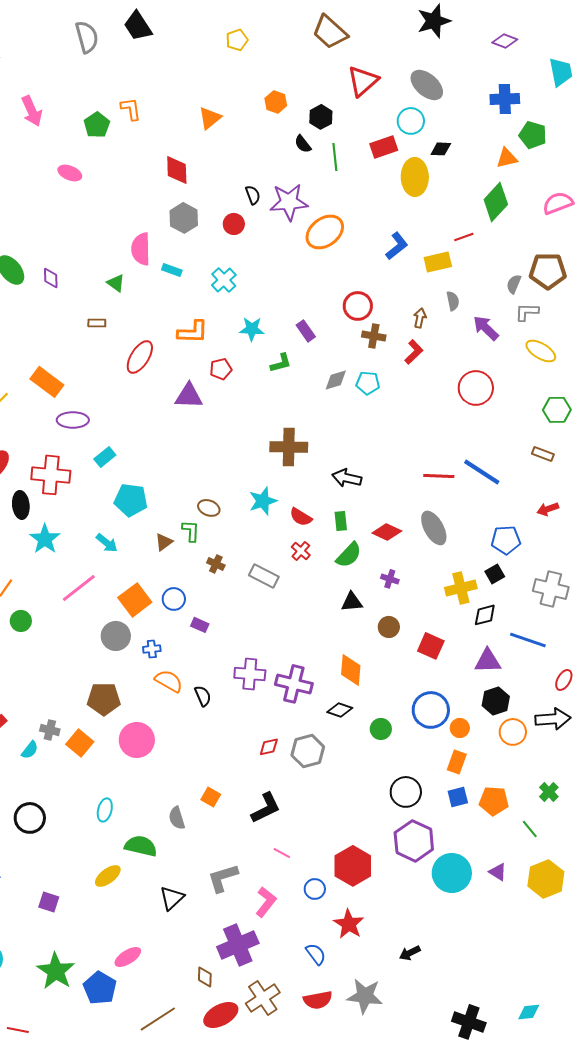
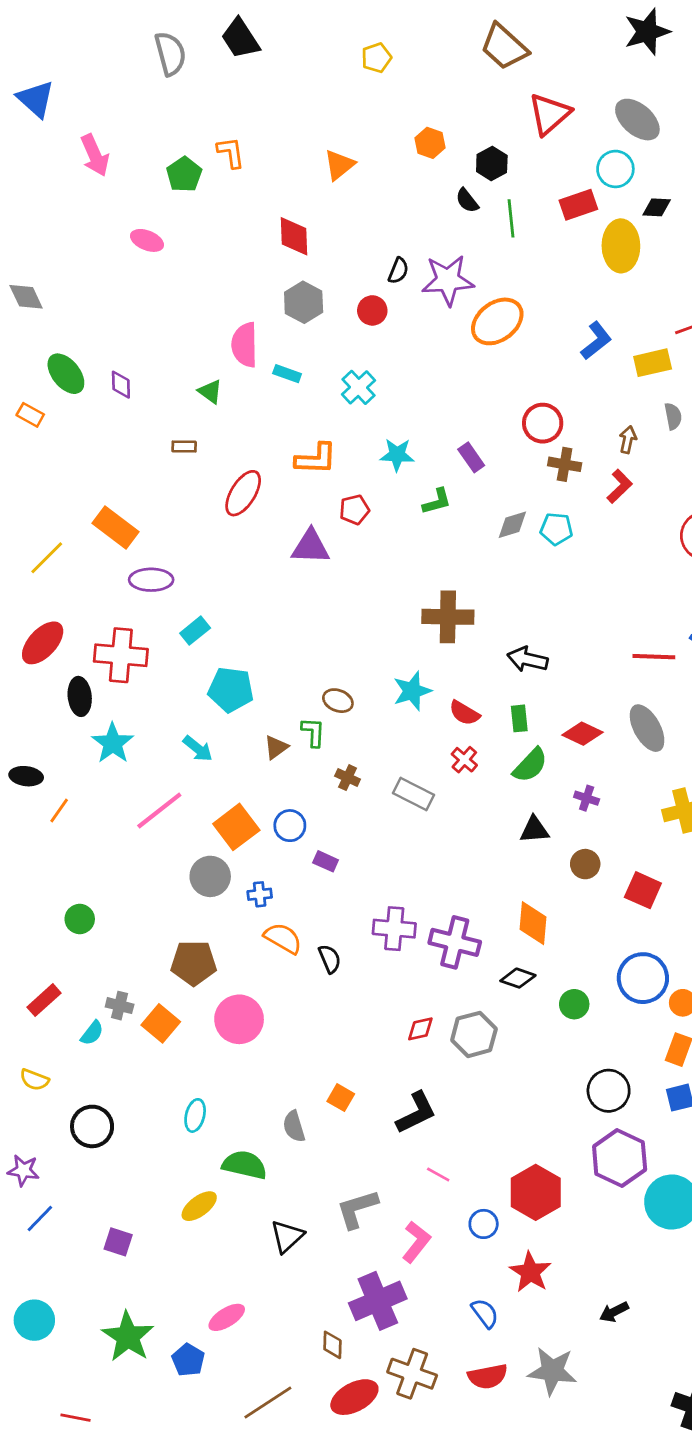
black semicircle: (253, 195) -> (398, 271), turned 42
green circle: (21, 621) -> (80, 919), moved
blue pentagon: (100, 988) -> (188, 1360), size x0.7
brown cross: (263, 998) -> (412, 1374), turned -36

